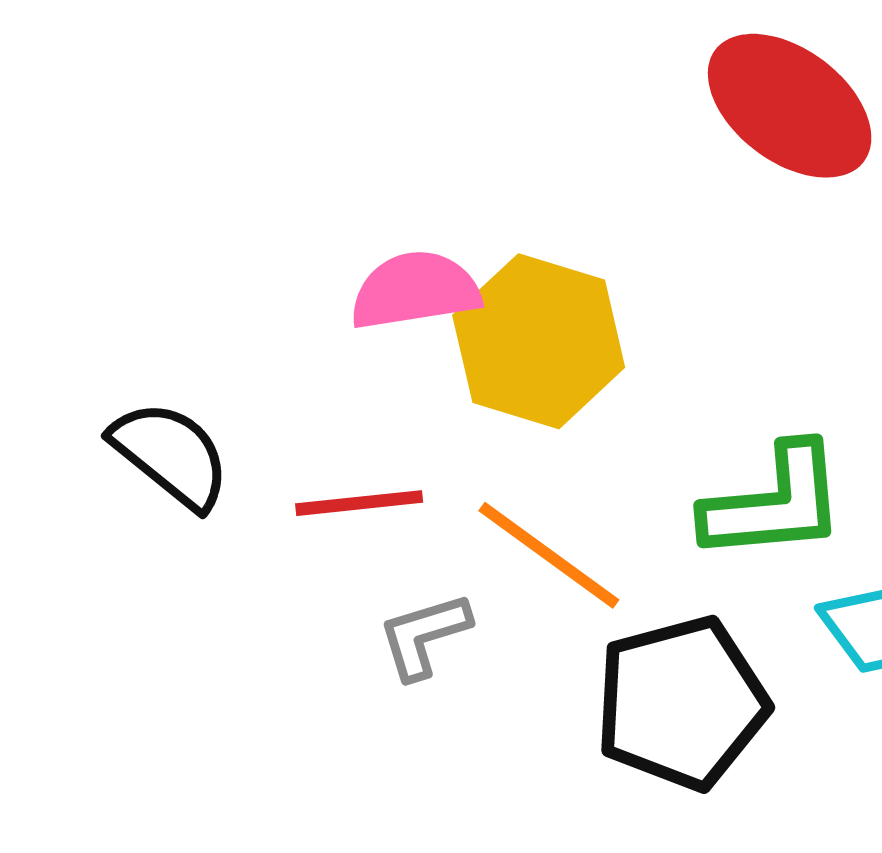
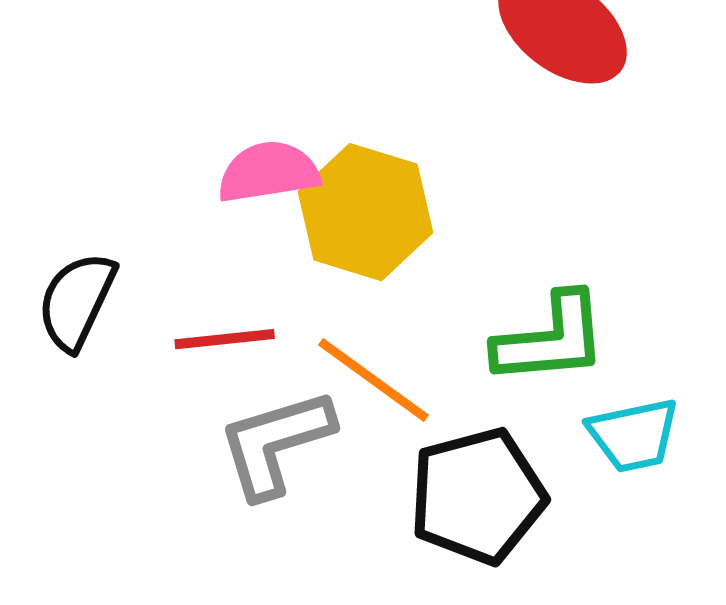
black semicircle: (171, 455) -> (77, 301), turned -104
gray L-shape: (424, 635) -> (276, 443), size x1.6

